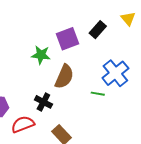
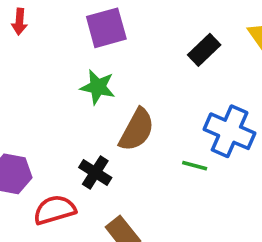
purple square: (67, 39) -> (106, 28), moved
blue cross: (115, 73) -> (230, 131), turned -32

